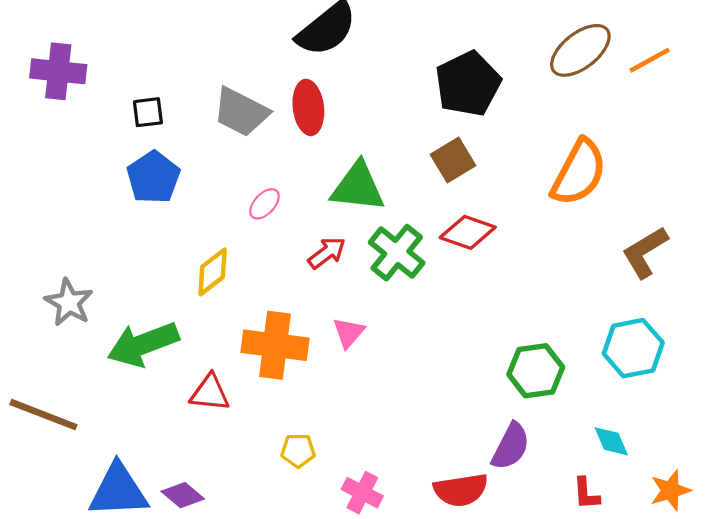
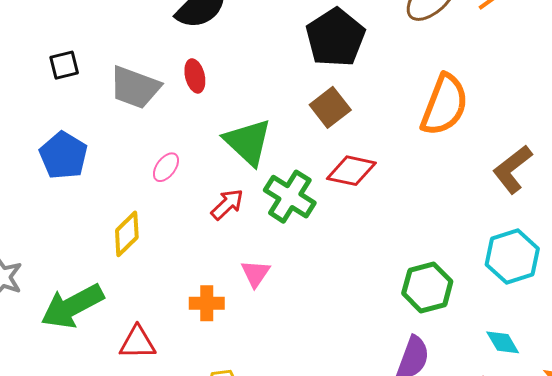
red ellipse: (308, 107) -> (195, 76), size x0.7
black square: (148, 112) -> (64, 65), moved
green triangle: (358, 187) -> (248, 142), turned 44
orange cross: (275, 345) -> (207, 303), moved, size x0.6

